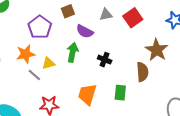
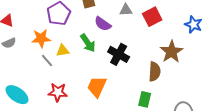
green arrow: (73, 52) -> (88, 43), turned 126
black cross: (105, 60) -> (119, 54), size x1.5
green rectangle: (120, 93) -> (145, 99), moved

